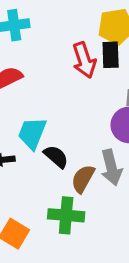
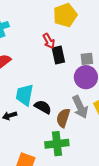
black rectangle: (111, 55) -> (58, 55), moved
red arrow: (84, 60) -> (49, 41), size x0.7

